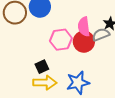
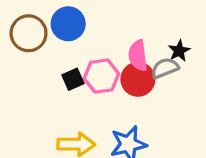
black square: (42, 67) -> (73, 79), moved

